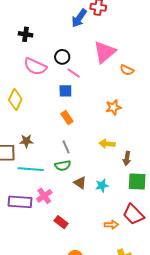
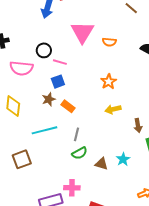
brown star: (26, 141) -> (49, 99), moved
yellow arrow: (107, 144) -> (113, 109), moved
gray line: (66, 147) -> (77, 134), turned 56
cyan line: (31, 169) -> (44, 130), moved
pink cross: (44, 196) -> (72, 188), turned -35

